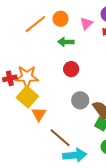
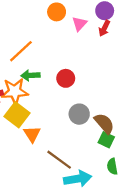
orange circle: (61, 19) -> (57, 12), moved
orange line: (35, 24) -> (21, 51), moved
green arrow: (66, 42) -> (30, 75), moved

